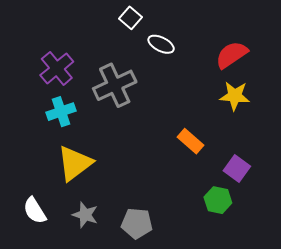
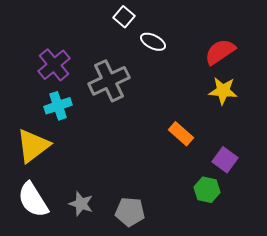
yellow triangle: (75, 163) -> (33, 146), moved
white semicircle: (35, 211) -> (33, 200), size x1.4

